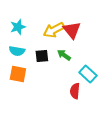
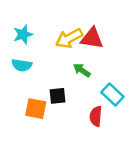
red triangle: (72, 30) -> (92, 38), turned -42
black square: (42, 56) -> (57, 96), moved
orange square: (18, 74) -> (36, 109), moved

